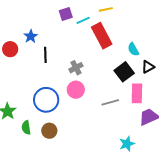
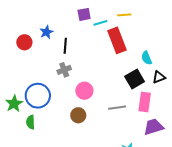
black line: (45, 55) -> (65, 46), moved
gray cross: (76, 68) -> (64, 70), moved
blue circle: (46, 100) -> (38, 96), moved
brown circle: (49, 131) -> (78, 115), moved

